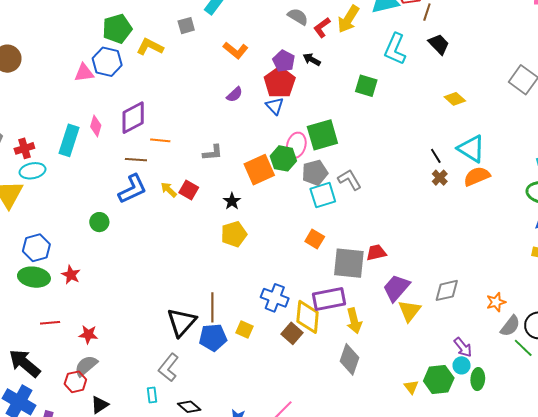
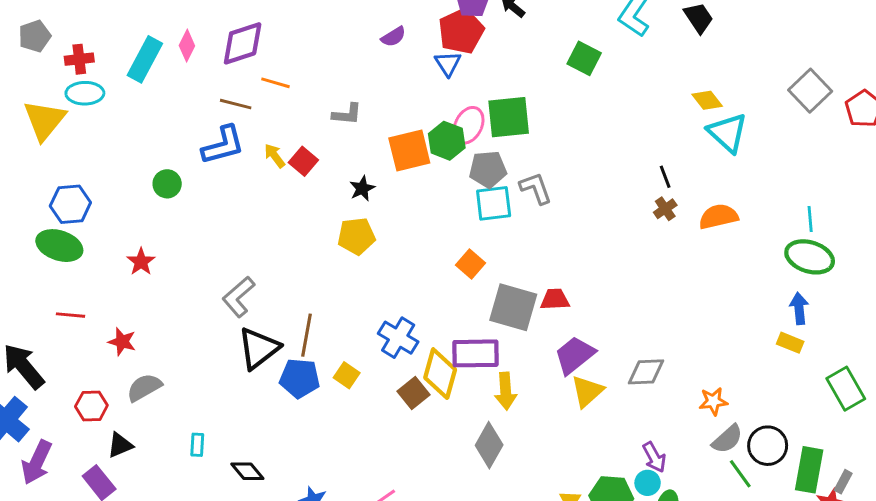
cyan triangle: (471, 149) -> (728, 133), moved
red star: (71, 275) -> (141, 262), moved
gray semicircle: (86, 366) -> (144, 387), moved
gray L-shape: (169, 367) -> (238, 297), moved

